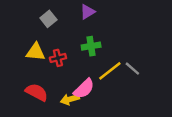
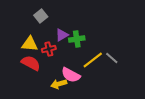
purple triangle: (88, 12) -> (62, 35), moved
pink semicircle: (84, 89) -> (71, 75), turned 72
red semicircle: (37, 92) -> (31, 63), moved

